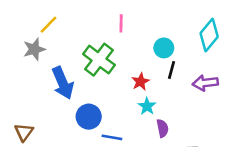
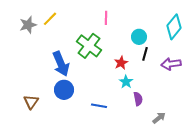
gray star: (34, 49) -> (28, 25), moved
blue circle: (89, 117) -> (64, 90), moved

